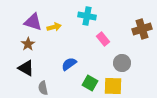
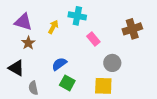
yellow arrow: (54, 27) -> (53, 27), moved, turned -48
brown star: (28, 44) -> (28, 43), moved
green square: (90, 83) -> (67, 83), moved

